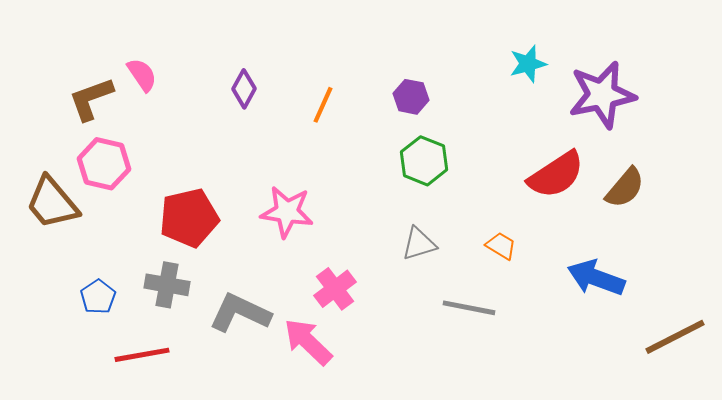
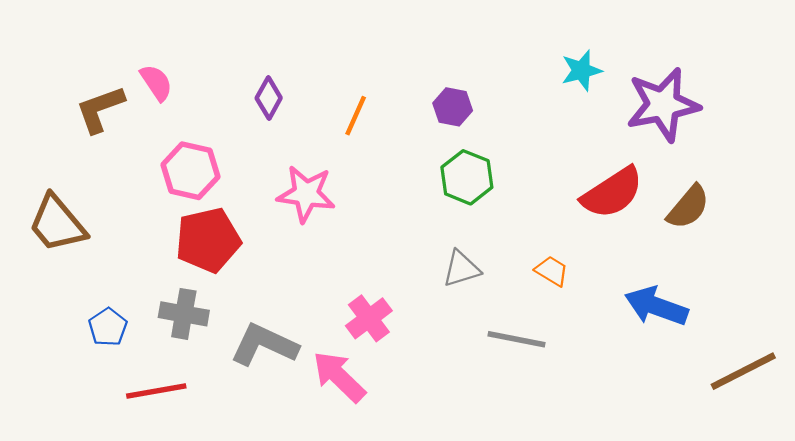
pink hexagon: (104, 164) -> (190, 171), moved
pink star: (287, 212) -> (306, 194), moved

